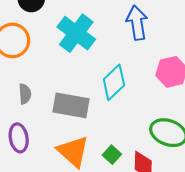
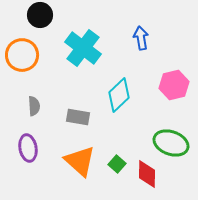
blue arrow: (137, 23) -> (141, 38), size x0.7
gray rectangle: (71, 105) -> (78, 117), size x0.7

